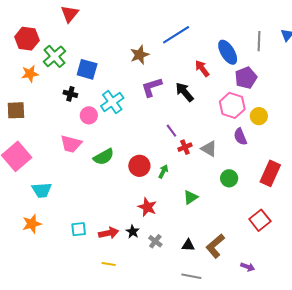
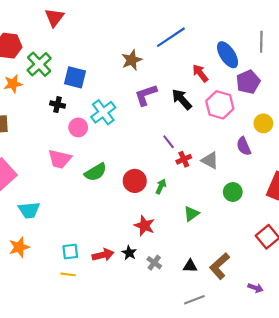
pink hexagon: (232, 105) -> (220, 105), moved
yellow line: (109, 264) -> (68, 274), moved
gray line: (191, 276) -> (194, 300), turned -30

